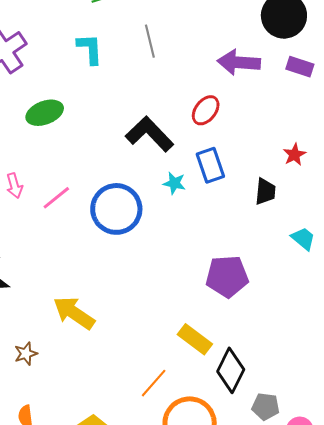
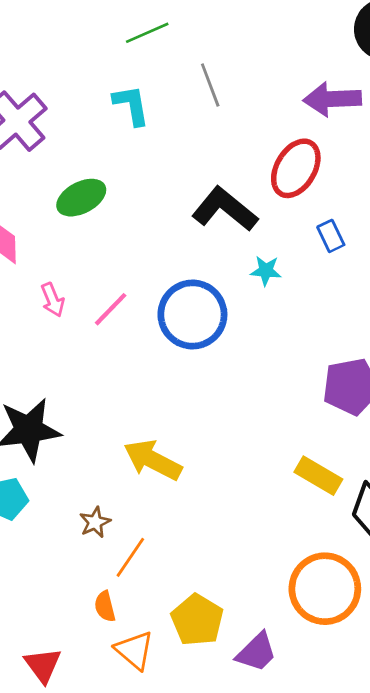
red ellipse: (206, 110) -> (296, 168), size x1.4
blue rectangle: (210, 165) -> (331, 236), moved, size x0.7
orange line: (154, 383) -> (130, 557), moved

